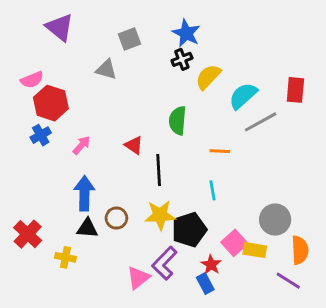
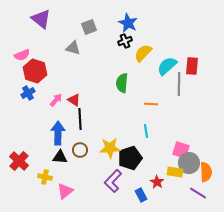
red rectangle: (295, 90) -> (192, 66), moved
gray line: (261, 122) -> (179, 84), turned -60
red triangle: (134, 145) -> (74, 100), moved
black line: (159, 170) -> (80, 119), moved
gray circle: (275, 220) -> (189, 163), moved
pink square: (234, 243) -> (181, 150), moved, turned -30
red star: (211, 265) -> (157, 182), moved
pink triangle: (138, 278) -> (65, 191), moved

